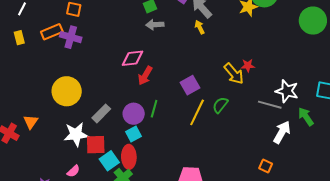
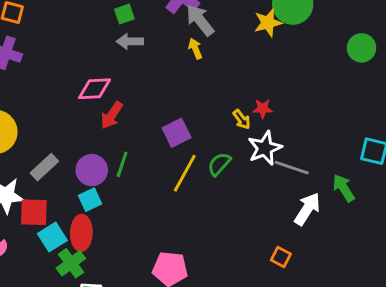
green circle: (313, 21) -> (362, 48), size x0.7
yellow arrow: (234, 74) -> (242, 119), size x0.6
white star: (287, 91) -> (265, 148), moved, turned 30

